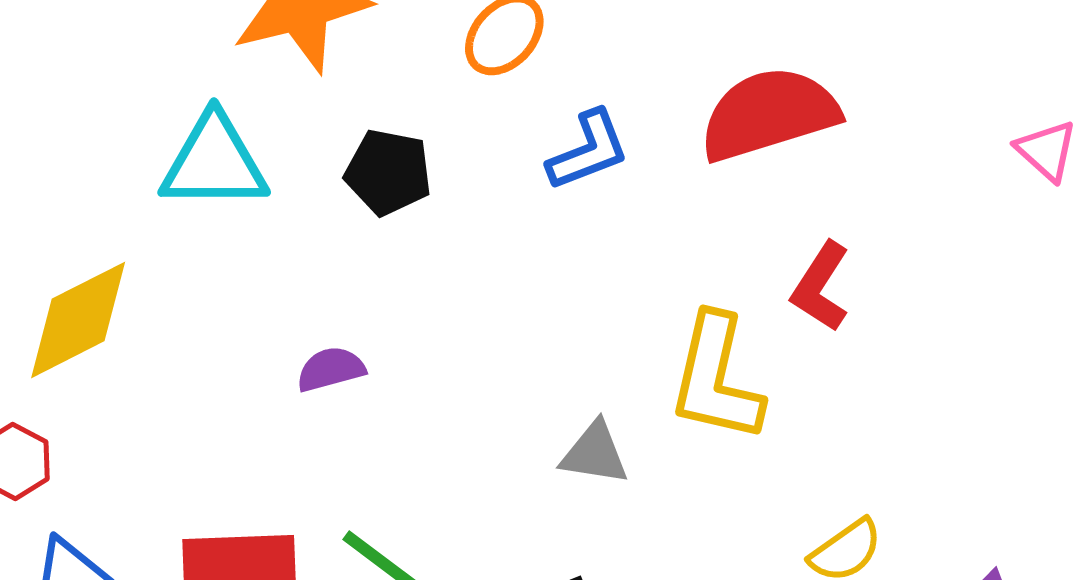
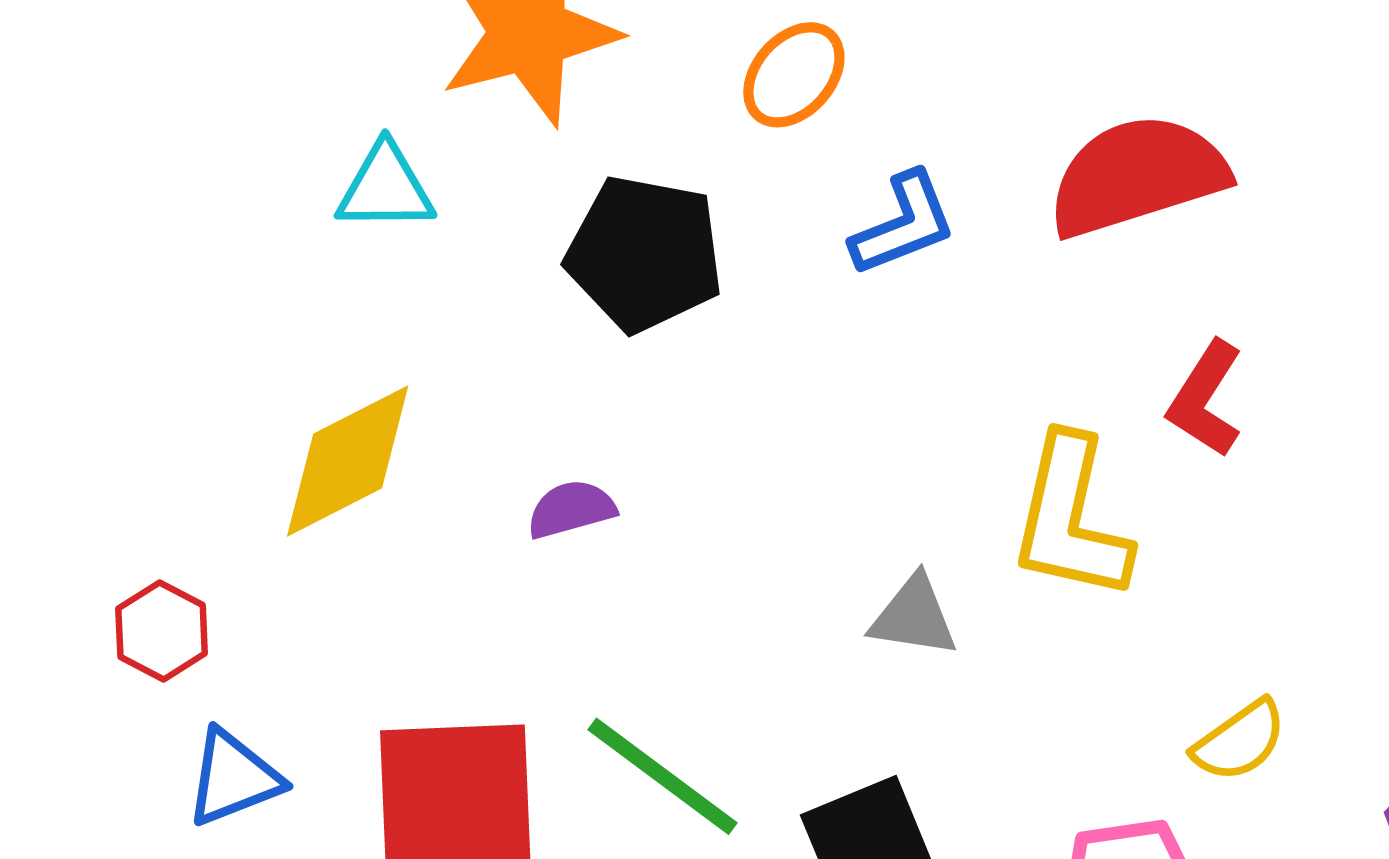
cyan triangle: (214, 162) -> (385, 188), moved, size x0.7
black pentagon: (388, 172) -> (645, 254), size x1.4
yellow diamond: (78, 320) -> (348, 461), moved

